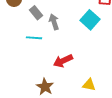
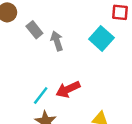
cyan line: (34, 38) -> (41, 95), moved, turned -56

